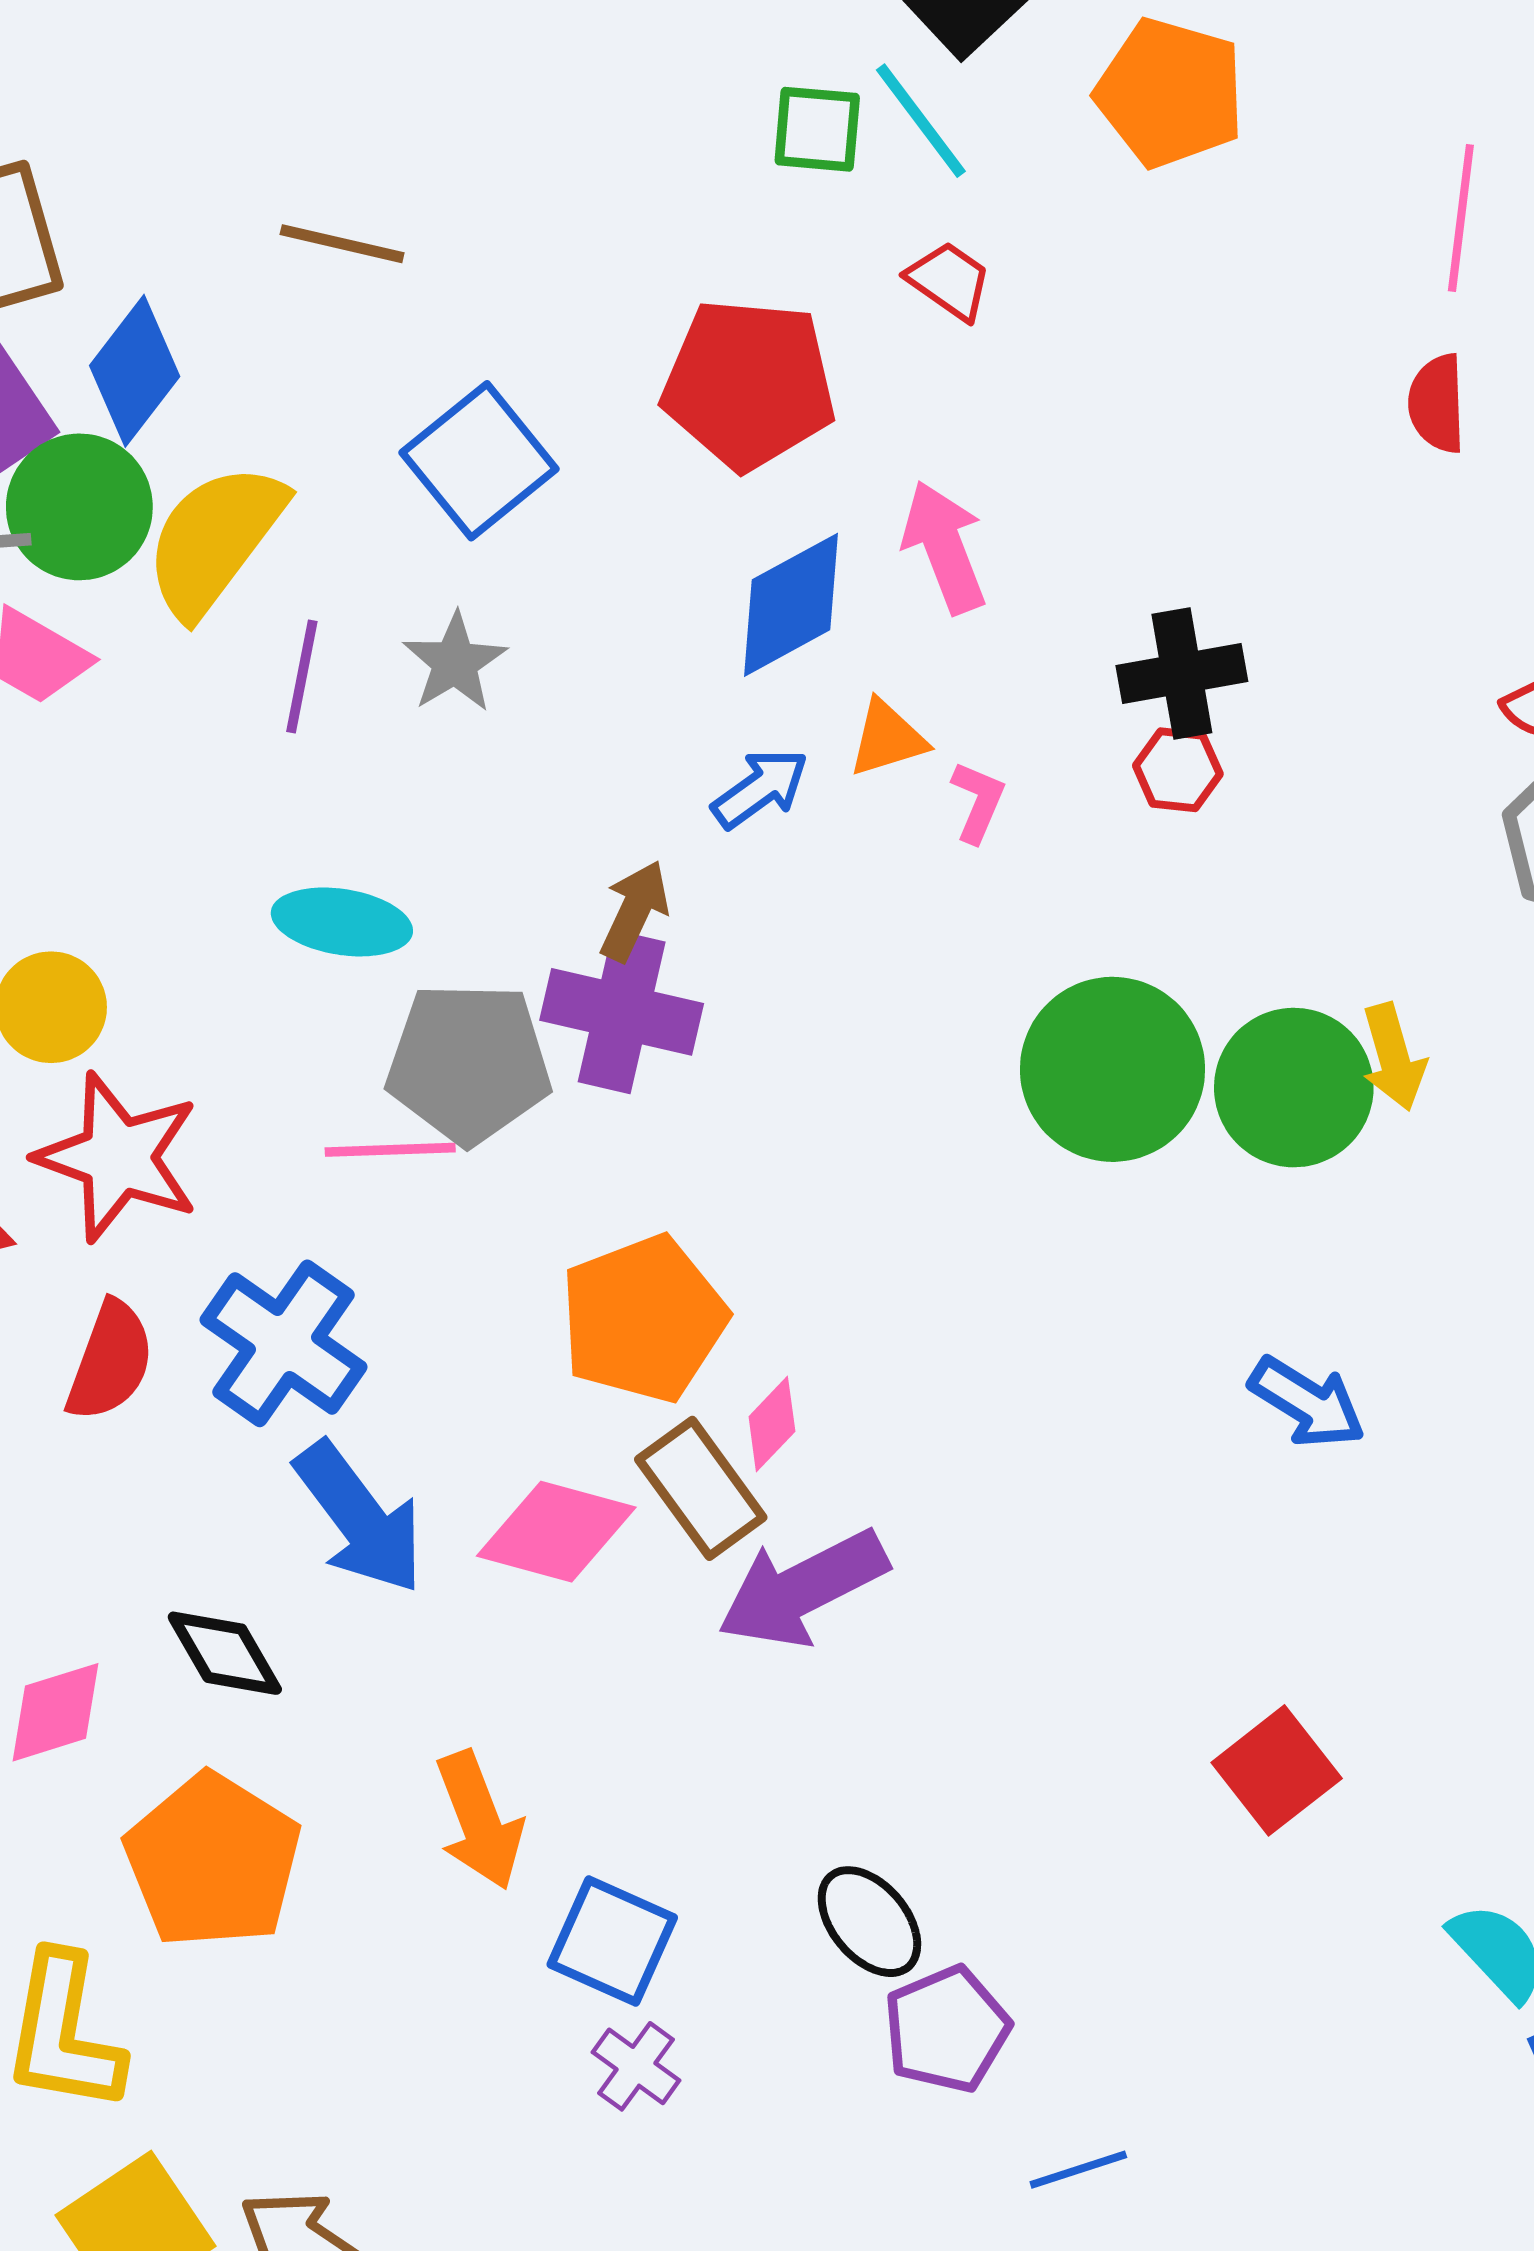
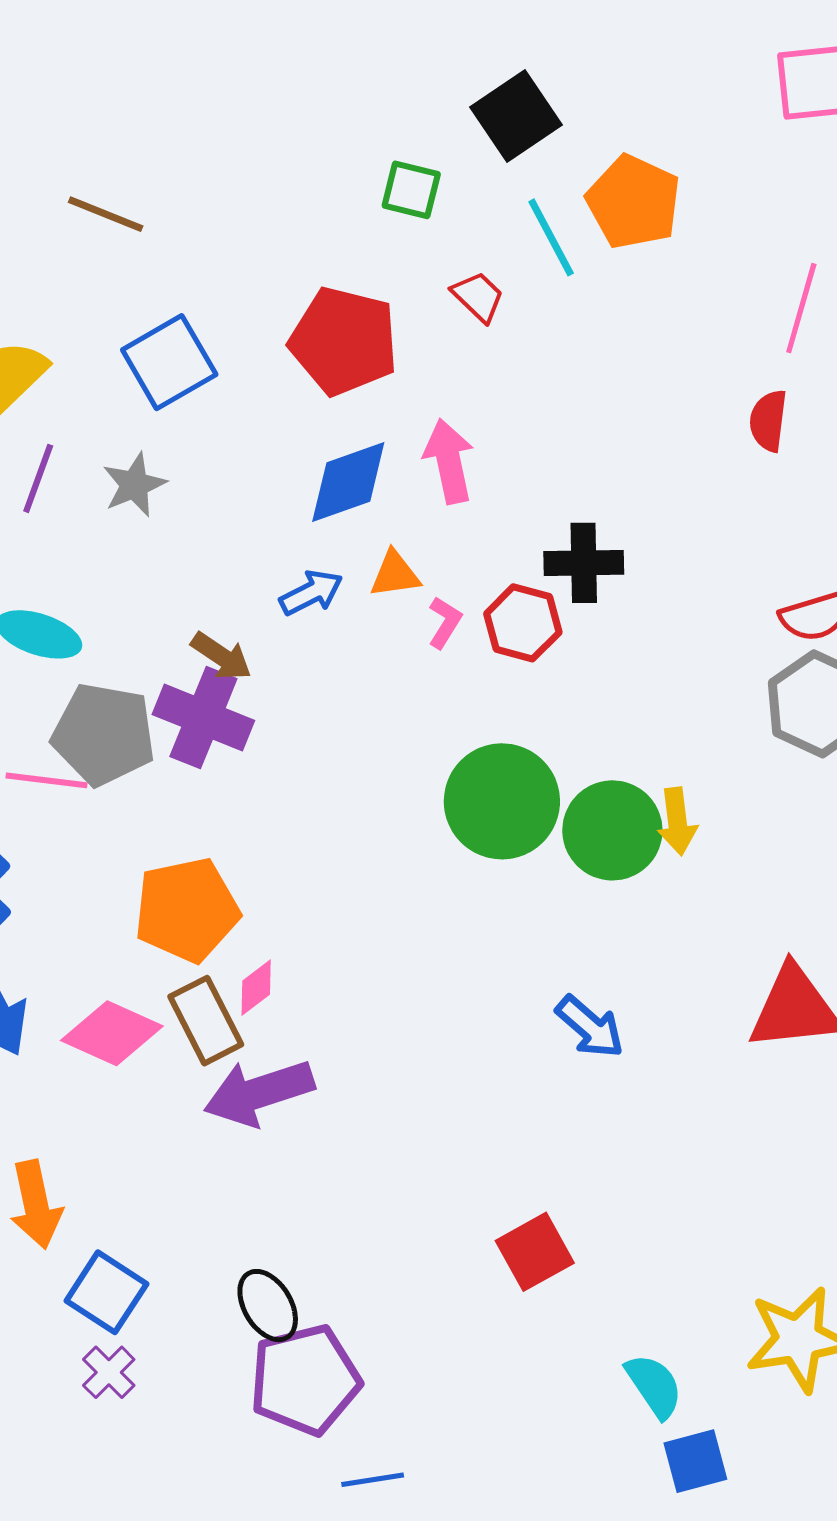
cyan line: (921, 121) -> (551, 237), moved
red hexagon: (1178, 770) -> (523, 623), moved, size x1.4
brown arrow: (635, 911) -> (221, 656), turned 90
purple pentagon: (947, 2029) -> (305, 1380), size x1.4

